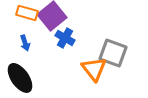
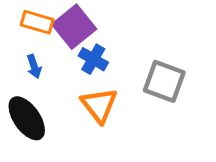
orange triangle: (94, 69) -> (99, 105), moved

